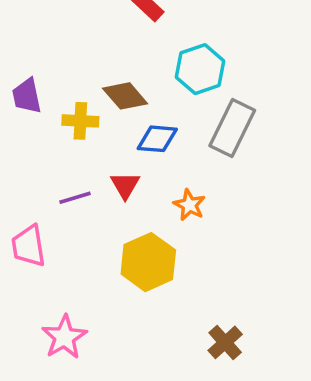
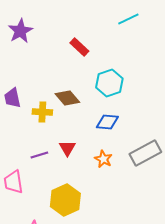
gray rectangle: (232, 128) -> (145, 153), moved, turned 36
blue diamond: (157, 139) -> (107, 122), moved
yellow hexagon: (148, 262) -> (65, 200), moved

